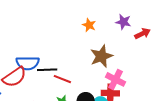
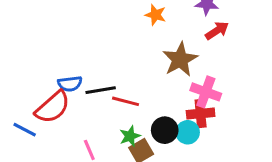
red arrow: (142, 34) -> (217, 31), moved
blue semicircle: (28, 63) -> (70, 84), size x0.7

